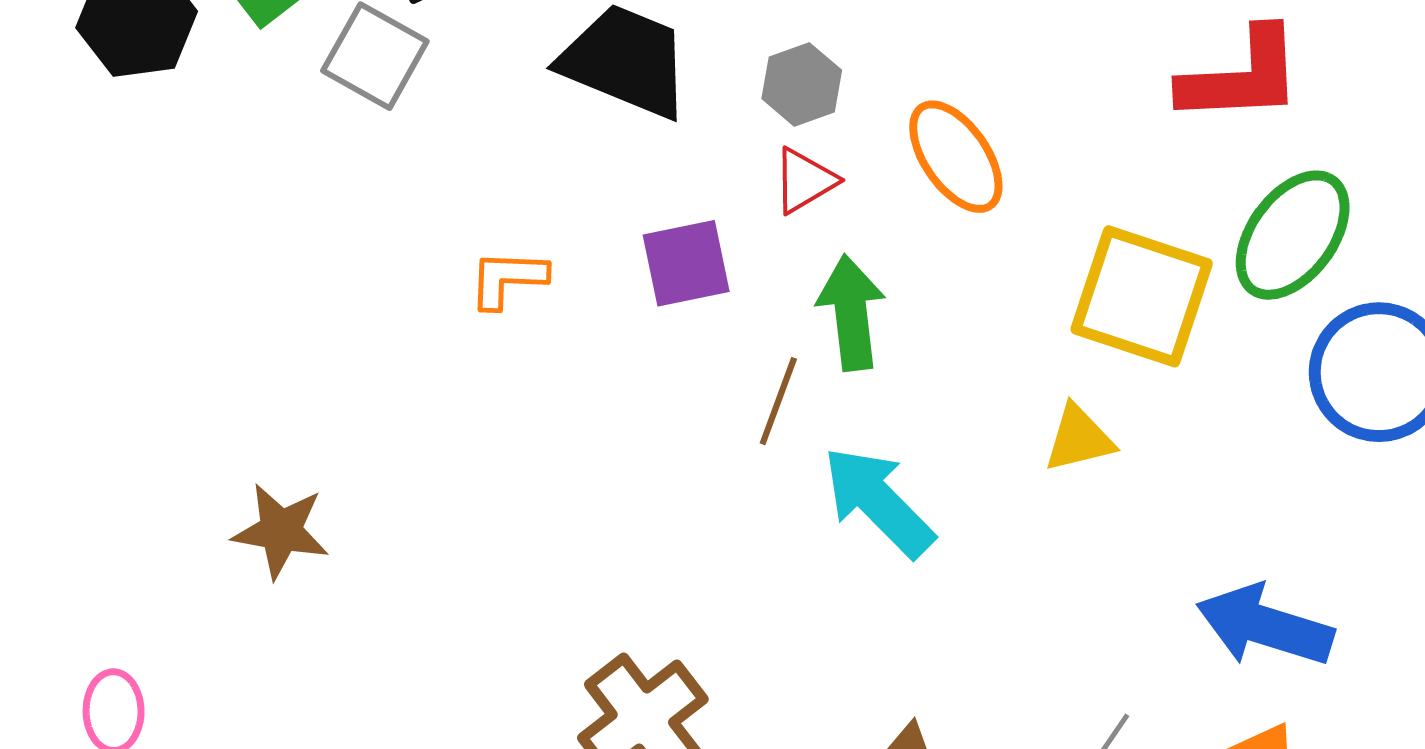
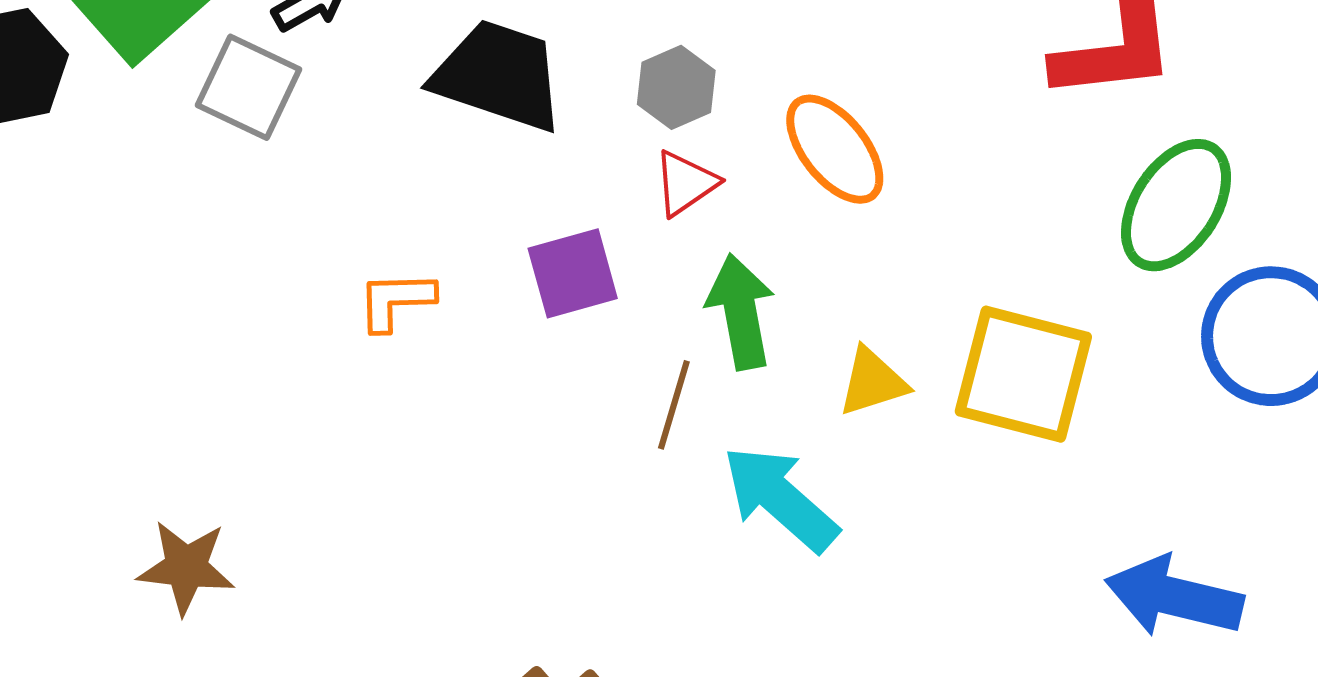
yellow square: (1142, 296) -> (1023, 374), moved
yellow triangle: (1079, 439) -> (873, 382), moved

